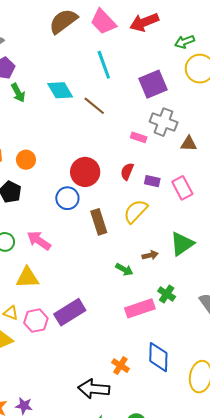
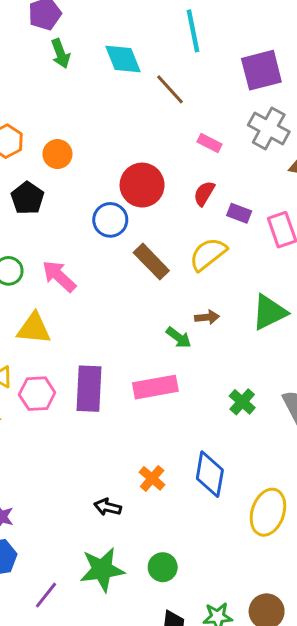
pink rectangle: (139, 137) -> (209, 143), moved
brown rectangle: (99, 222) -> (151, 262), turned -35
brown arrow: (150, 255) -> (207, 317), moved
green cross: (167, 294) -> (242, 402), moved
pink rectangle: (140, 308) -> (155, 387), moved
purple rectangle: (70, 312) -> (89, 389), turned -64
black arrow: (94, 389) -> (108, 507), size x0.6

